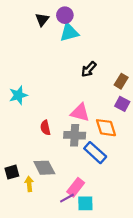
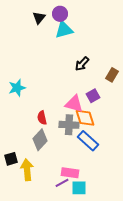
purple square: (122, 104) -> (93, 96), moved, turned 32
orange diamond: (106, 128) -> (85, 118), moved
gray diamond: (44, 168) -> (40, 140), moved, turned 70
yellow arrow: (29, 184) -> (27, 170), size x1.5
pink rectangle: (76, 187) -> (70, 173), turned 60

